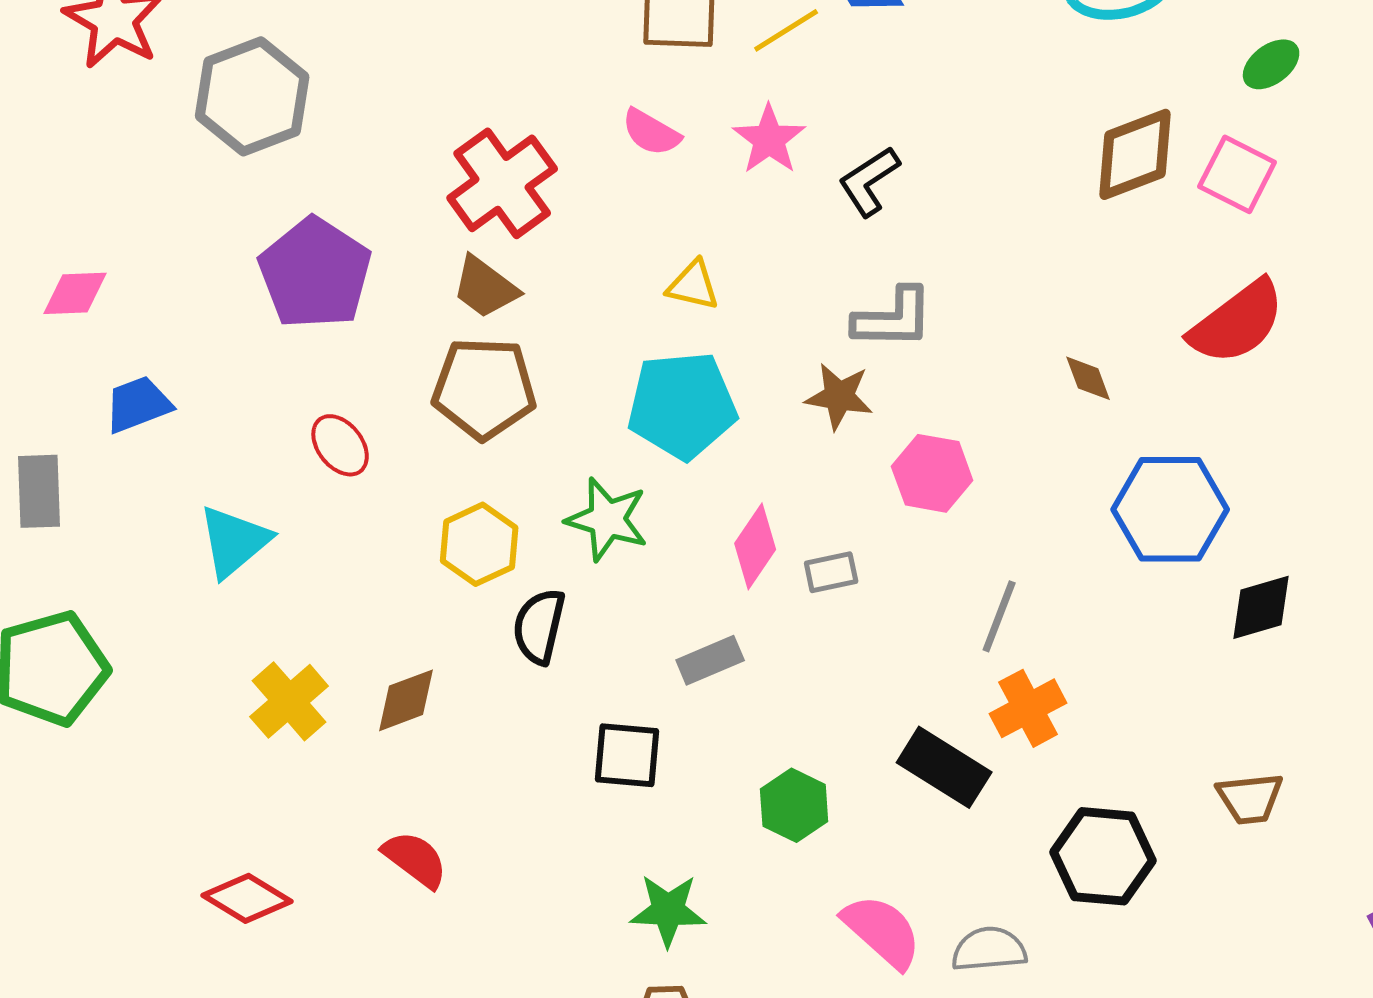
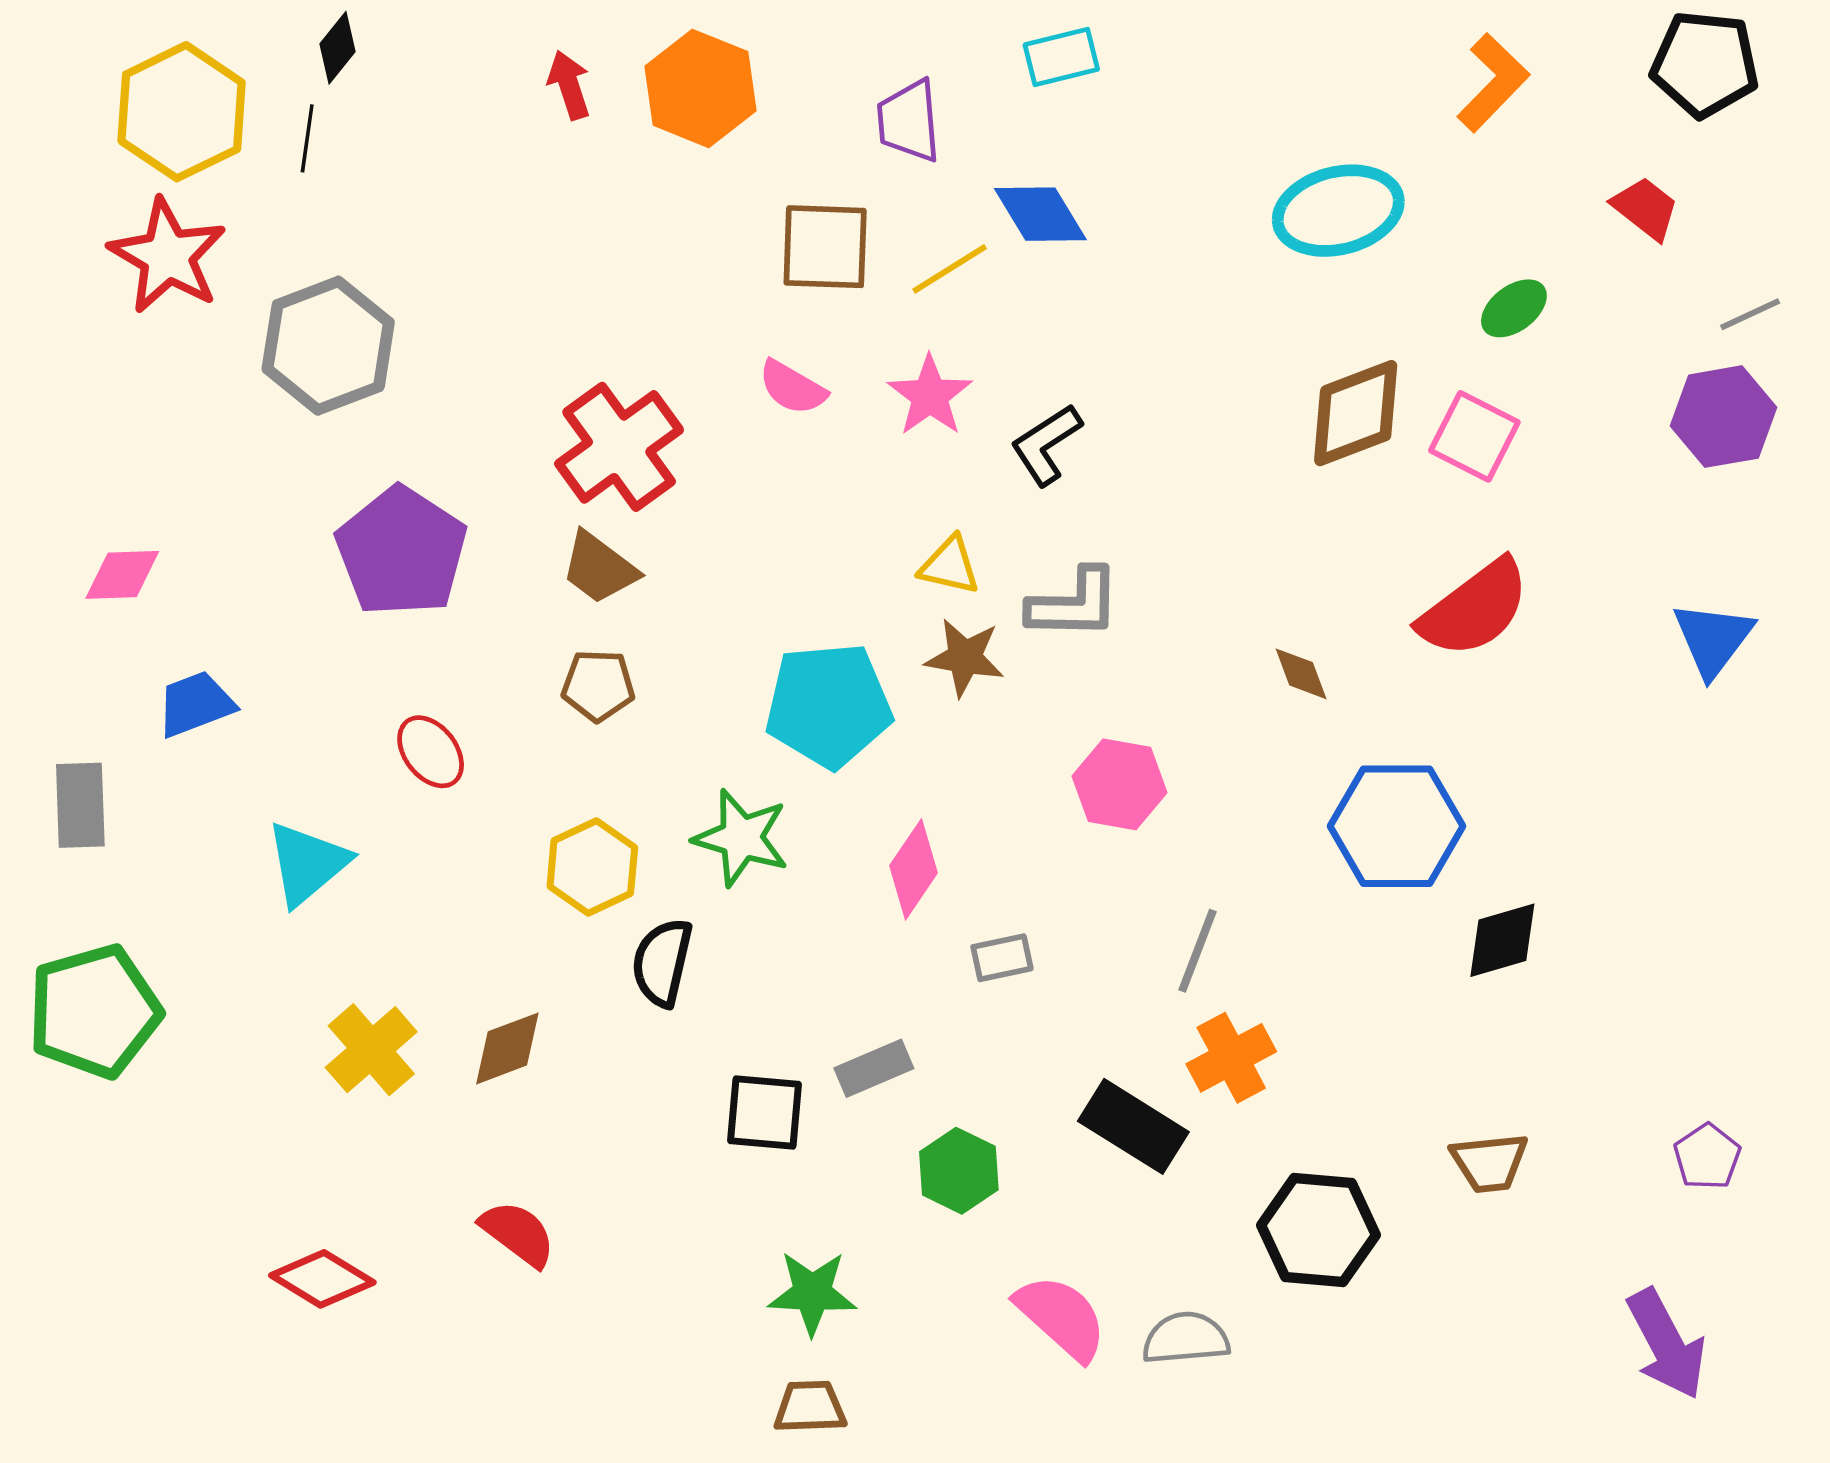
yellow triangle: (693, 285) -> (950, 566), moved
brown pentagon: (484, 388) -> (598, 685), size x0.6
brown star: (839, 396) -> (965, 657), moved
gray rectangle: (831, 572) -> (1002, 958), moved
gray rectangle: (710, 660) -> (874, 1068), moved

